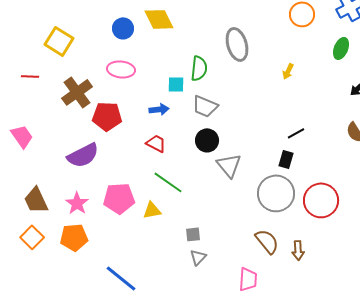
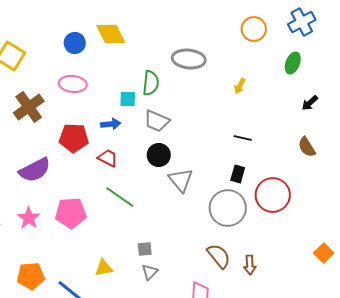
gray ellipse: (237, 44) -> (189, 59), turned -68
red pentagon: (107, 116) -> (74, 138), moved
black line: (296, 133) -> (243, 138), moved, turned 42
red circle: (321, 200) -> (273, 195), moved
yellow triangle: (152, 210) -> (104, 268), moved
orange pentagon: (74, 237) -> (31, 276), moved

